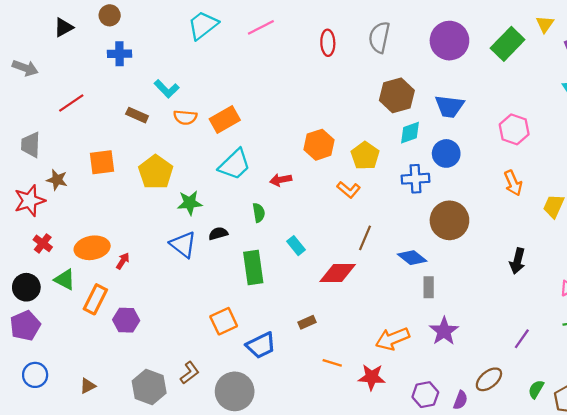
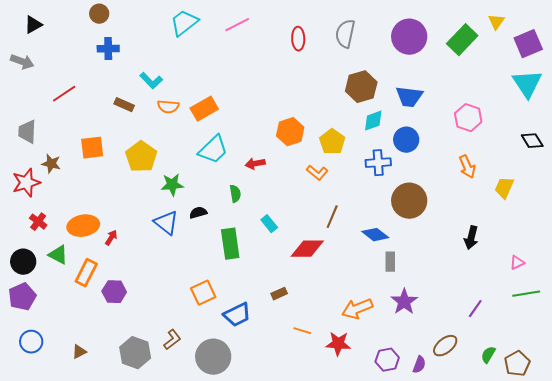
black triangle: (64, 27) -> (33, 25), moved

